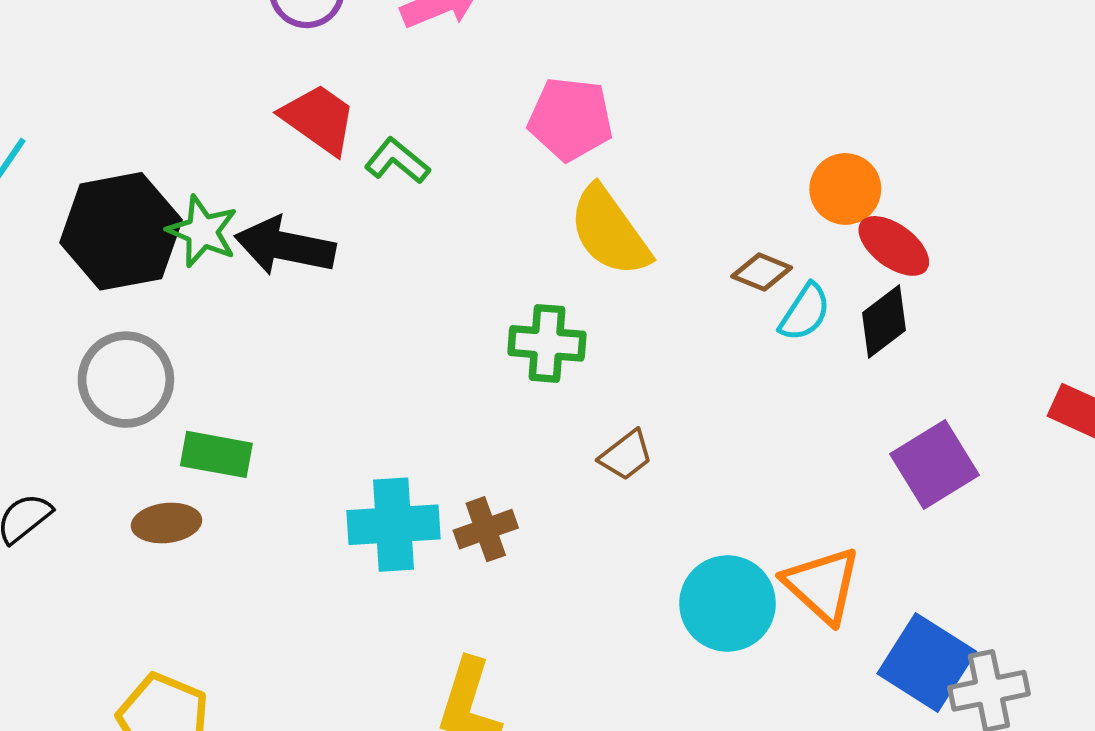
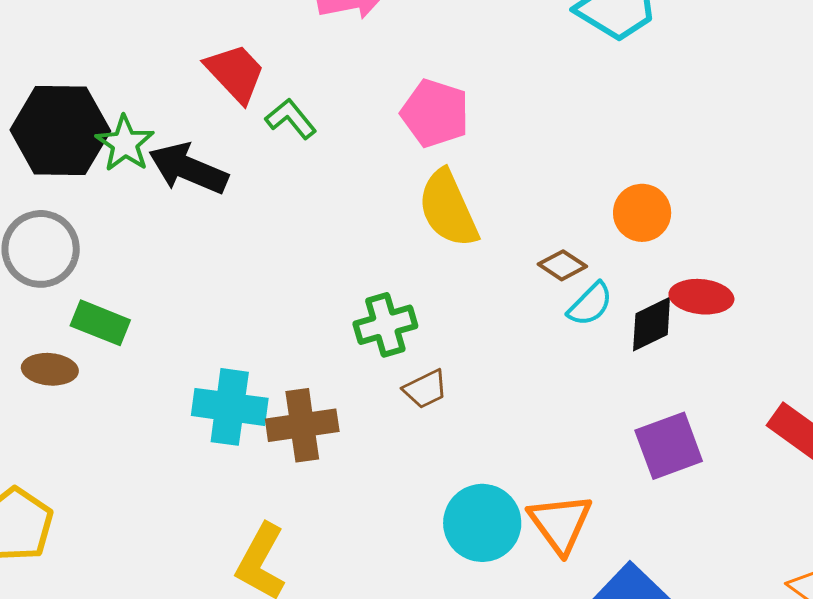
red ellipse: (894, 246) -> (701, 297), moved, turned -42
green cross: (547, 343) -> (385, 325), moved, turned -32
brown cross: (486, 529) -> (302, 425), size x1.4

